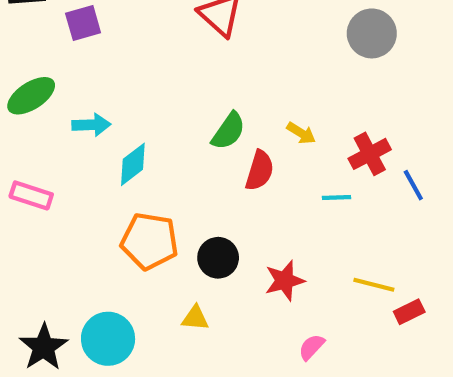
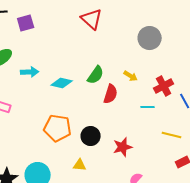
gray circle: (372, 33) -> (150, 38), moved
cyan diamond: (133, 164) -> (62, 83), moved, turned 50
yellow line: (374, 285) -> (172, 135), moved

